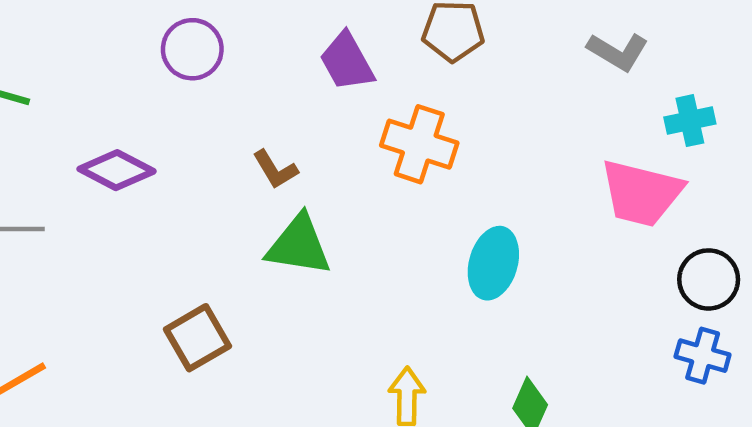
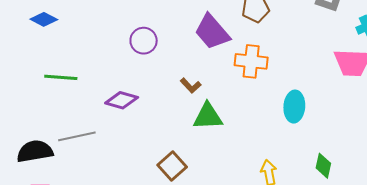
purple trapezoid: (347, 62) -> (212, 32), size x1.4

